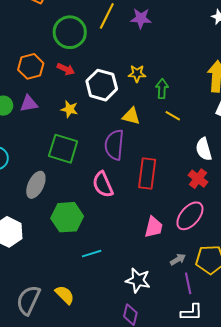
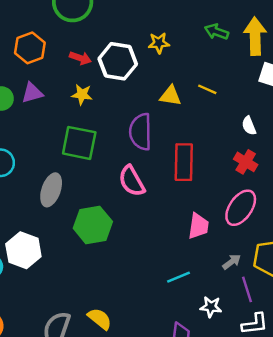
red arrow: (66, 69) -> (80, 58), moved
green arrow: (162, 89) -> (217, 32), moved, turned -66
yellow triangle: (131, 116) -> (170, 96), moved
white semicircle: (204, 149) -> (249, 126), size x0.7
cyan line: (92, 254) -> (179, 277), moved
white star: (138, 280) -> (211, 307), moved, size x0.7

